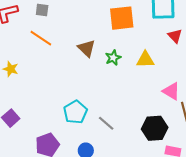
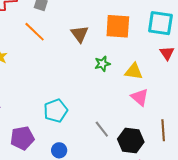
brown triangle: (87, 48) -> (80, 34), moved
pink triangle: (171, 91) -> (140, 97), moved
gray line: (106, 123) -> (102, 129), moved

